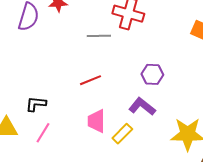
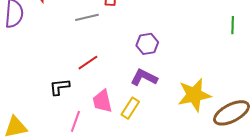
black L-shape: (36, 104) -> (60, 87), moved
pink line: (43, 133) -> (75, 121), moved

